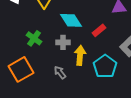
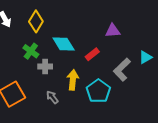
green cross: (34, 38) -> (31, 51), moved
gray cross: (63, 42) -> (45, 67), moved

